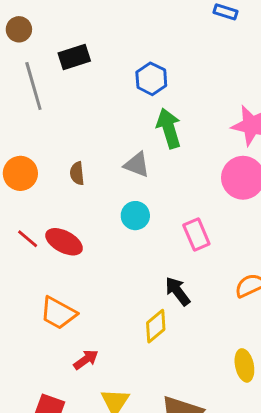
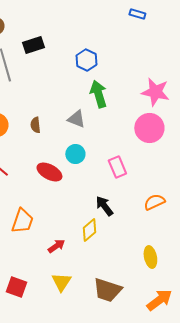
red ellipse: (64, 242) -> (49, 172), moved
orange trapezoid: (58, 313) -> (22, 221), turned -100
red arrow: (86, 360) -> (56, 246), moved

